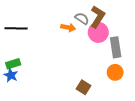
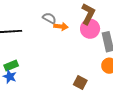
gray semicircle: (82, 18) -> (49, 18), moved

